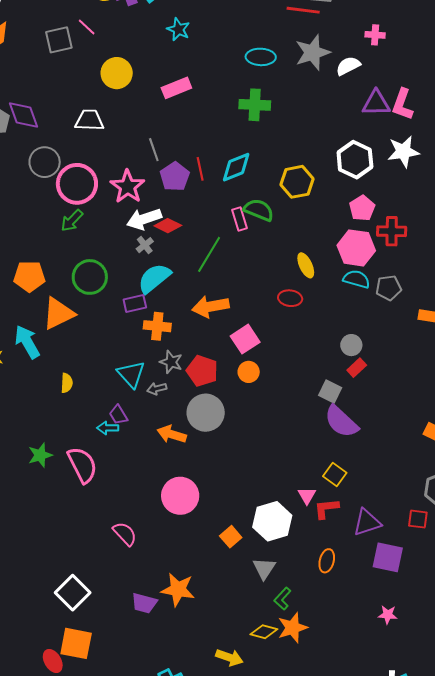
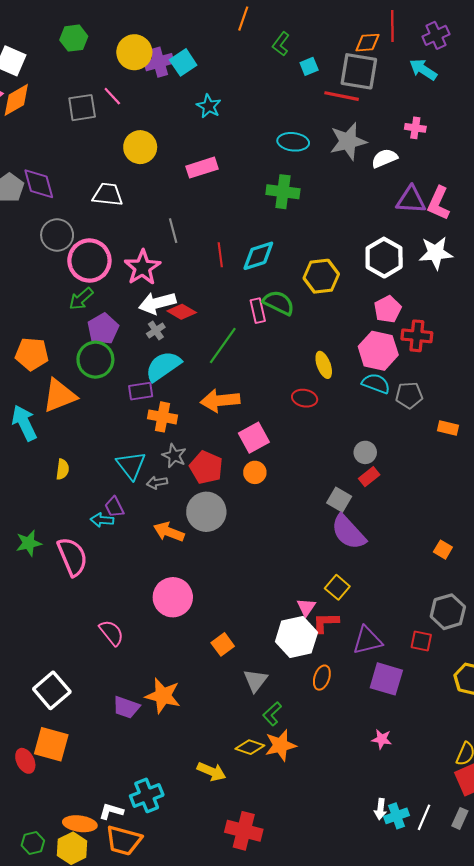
purple pentagon: (175, 177) -> (103, 329), moved
white hexagon: (272, 521) -> (296, 637), moved

